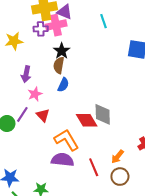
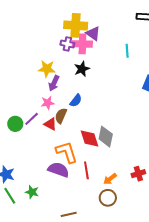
yellow star: (14, 41) -> (47, 69), moved
brown semicircle: (59, 65) -> (61, 116), moved
purple arrow: (26, 74) -> (54, 83), moved
red triangle: (43, 115) -> (50, 124), turned -32
red line: (94, 167) -> (86, 170), moved

